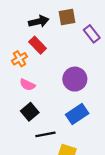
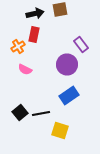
purple rectangle: (92, 34) -> (81, 44), moved
red rectangle: (38, 45) -> (34, 34), turned 56
black square: (30, 112) -> (20, 112), moved

